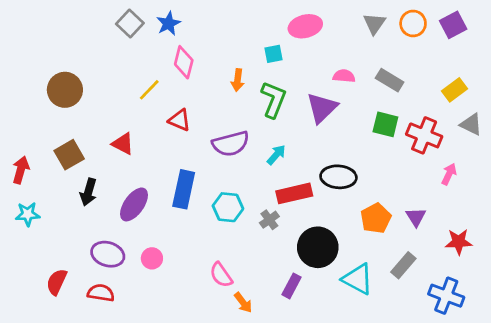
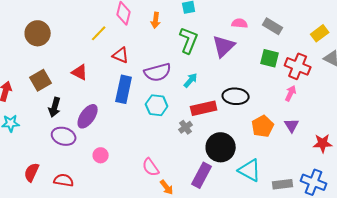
orange arrow: (238, 80) -> (156, 20), moved
pink arrow: (449, 174) -> (291, 93), moved
blue rectangle: (184, 189) -> (124, 89), moved
cyan hexagon: (228, 207) -> (157, 105), moved
purple ellipse: (108, 254) -> (64, 136), moved
gray rectangle: (403, 265) -> (283, 184), moved, turned 42
purple rectangle: (291, 286) -> (202, 175), size x1.4

